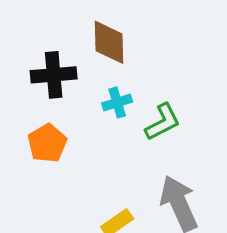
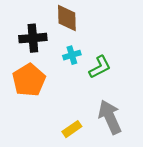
orange pentagon: (47, 143) -> (29, 80), size x1.4

